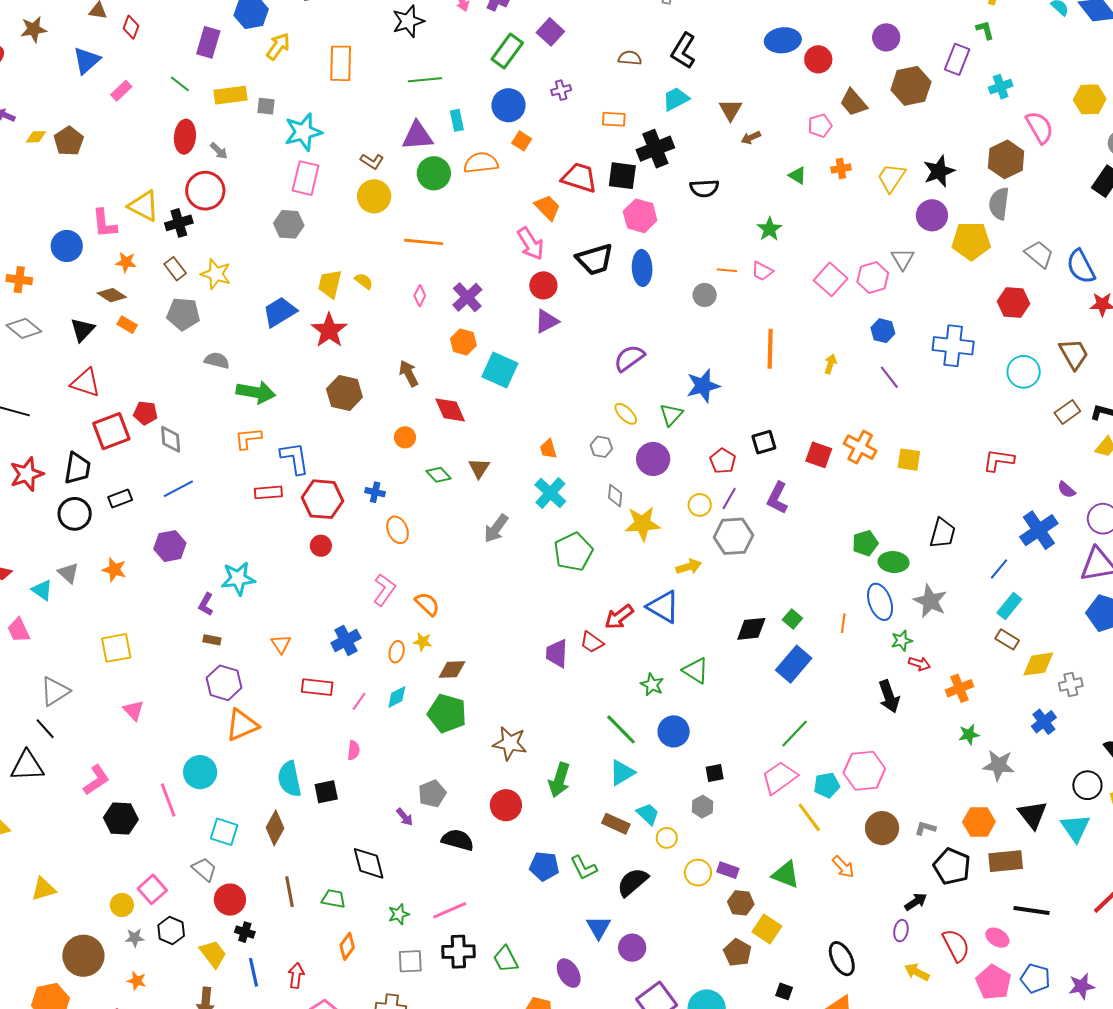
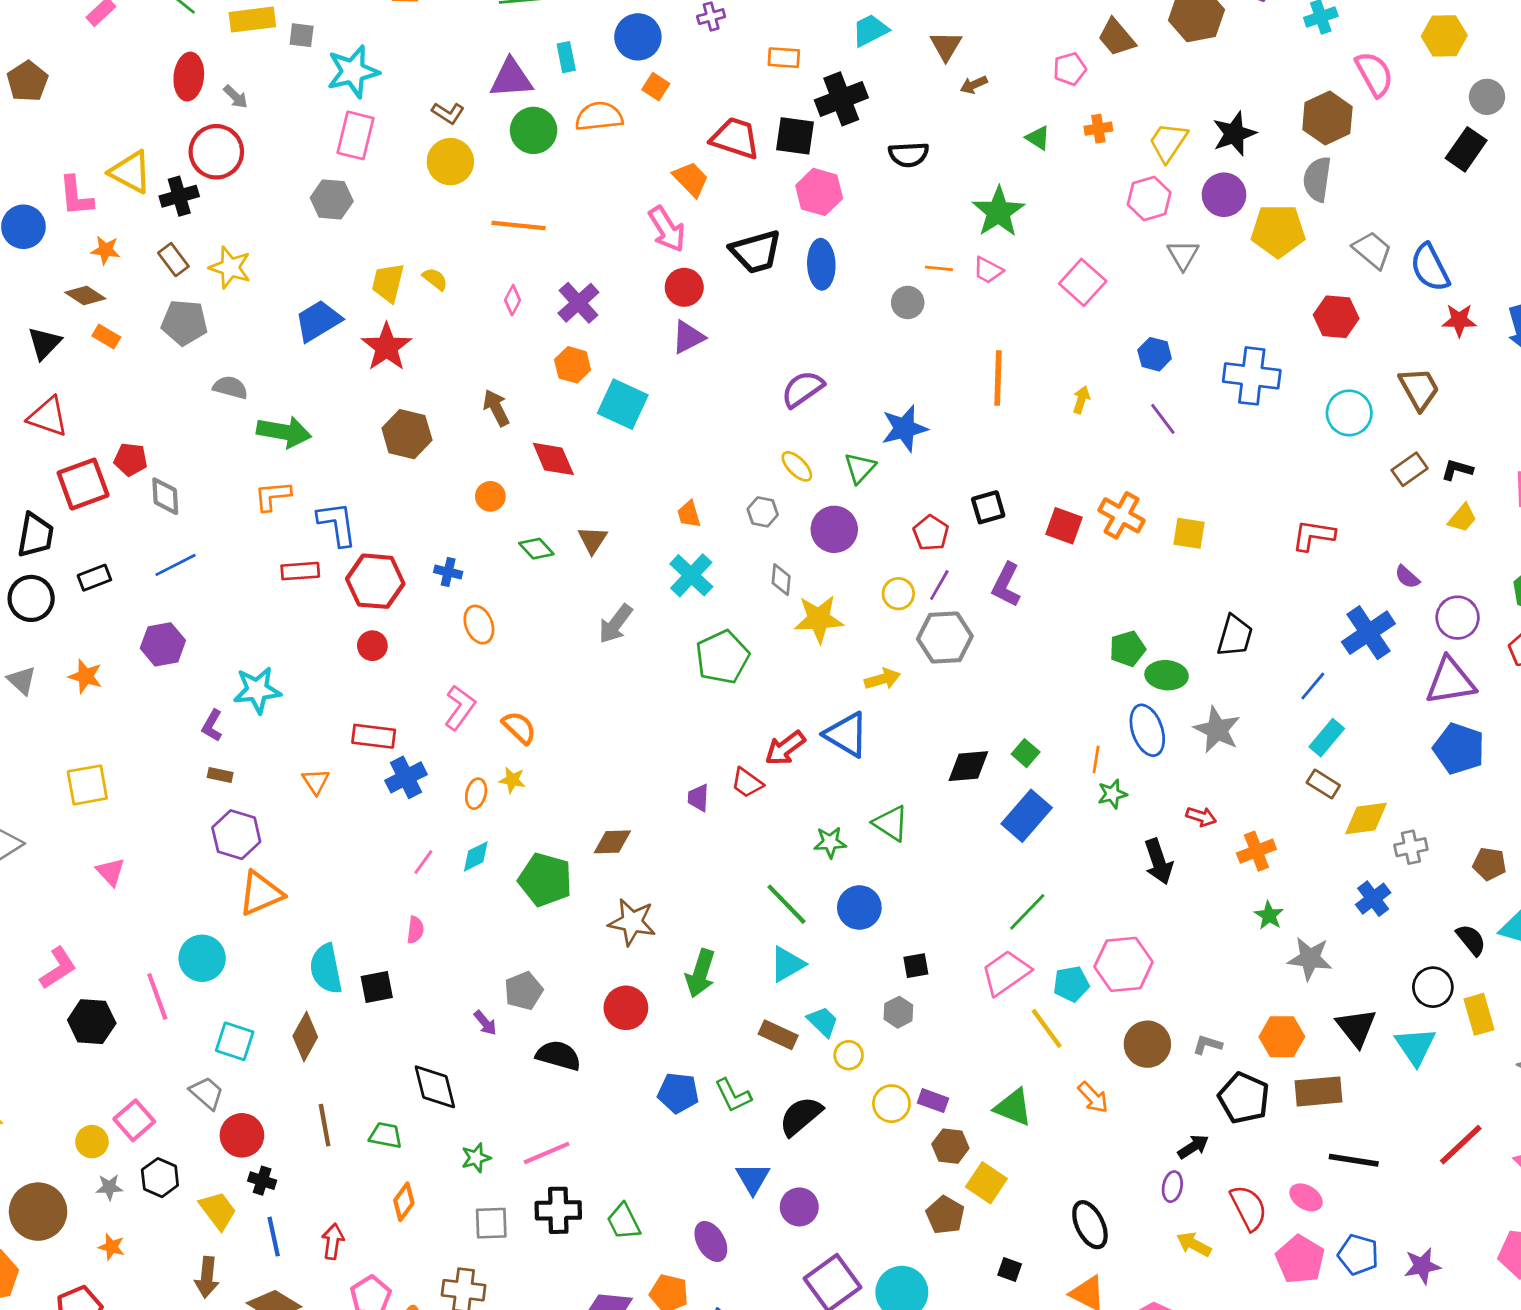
green star: (769, 229) -> (998, 212), size x1.5
pink hexagon: (873, 278) -> (1149, 199), moved
green star: (902, 641) -> (1112, 794), moved
purple trapezoid: (557, 653) -> (698, 798), size x0.7
brown diamond: (452, 669) -> (612, 842), moved
green star: (652, 685) -> (830, 842), turned -30
red rectangle: (317, 687) -> (374, 736), moved
green star: (969, 735) -> (1269, 915), turned -30

